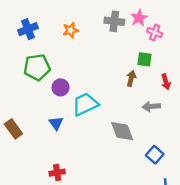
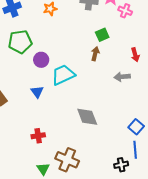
green square: (145, 59) -> (102, 35), moved, turned -32
brown arrow: (131, 78) -> (95, 54), moved
gray diamond: (122, 131) -> (87, 117), moved
blue square: (155, 155) -> (136, 127), moved

